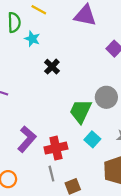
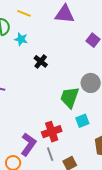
purple L-shape: (27, 139) -> (28, 144), moved
cyan square: (92, 139) -> (82, 121), turned 32

